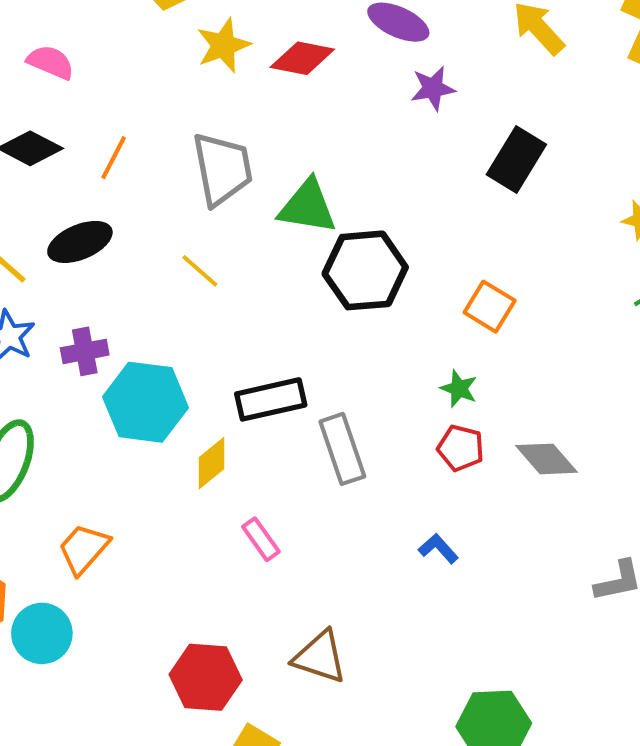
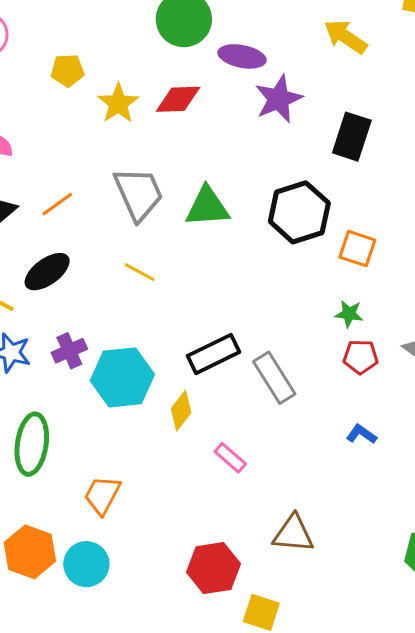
purple star: (433, 88) -> (279, 99), size x1.4
orange line: (114, 158) -> (57, 204), turned 40
black hexagon: (365, 270) -> (299, 212), moved

